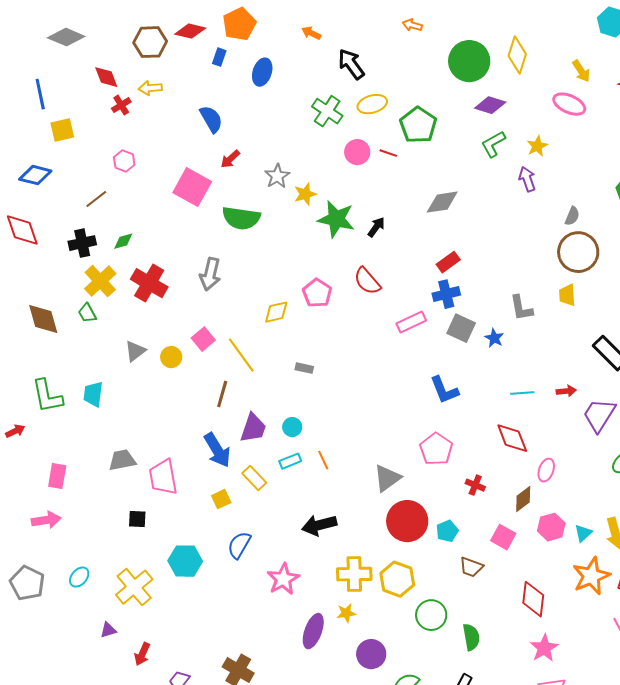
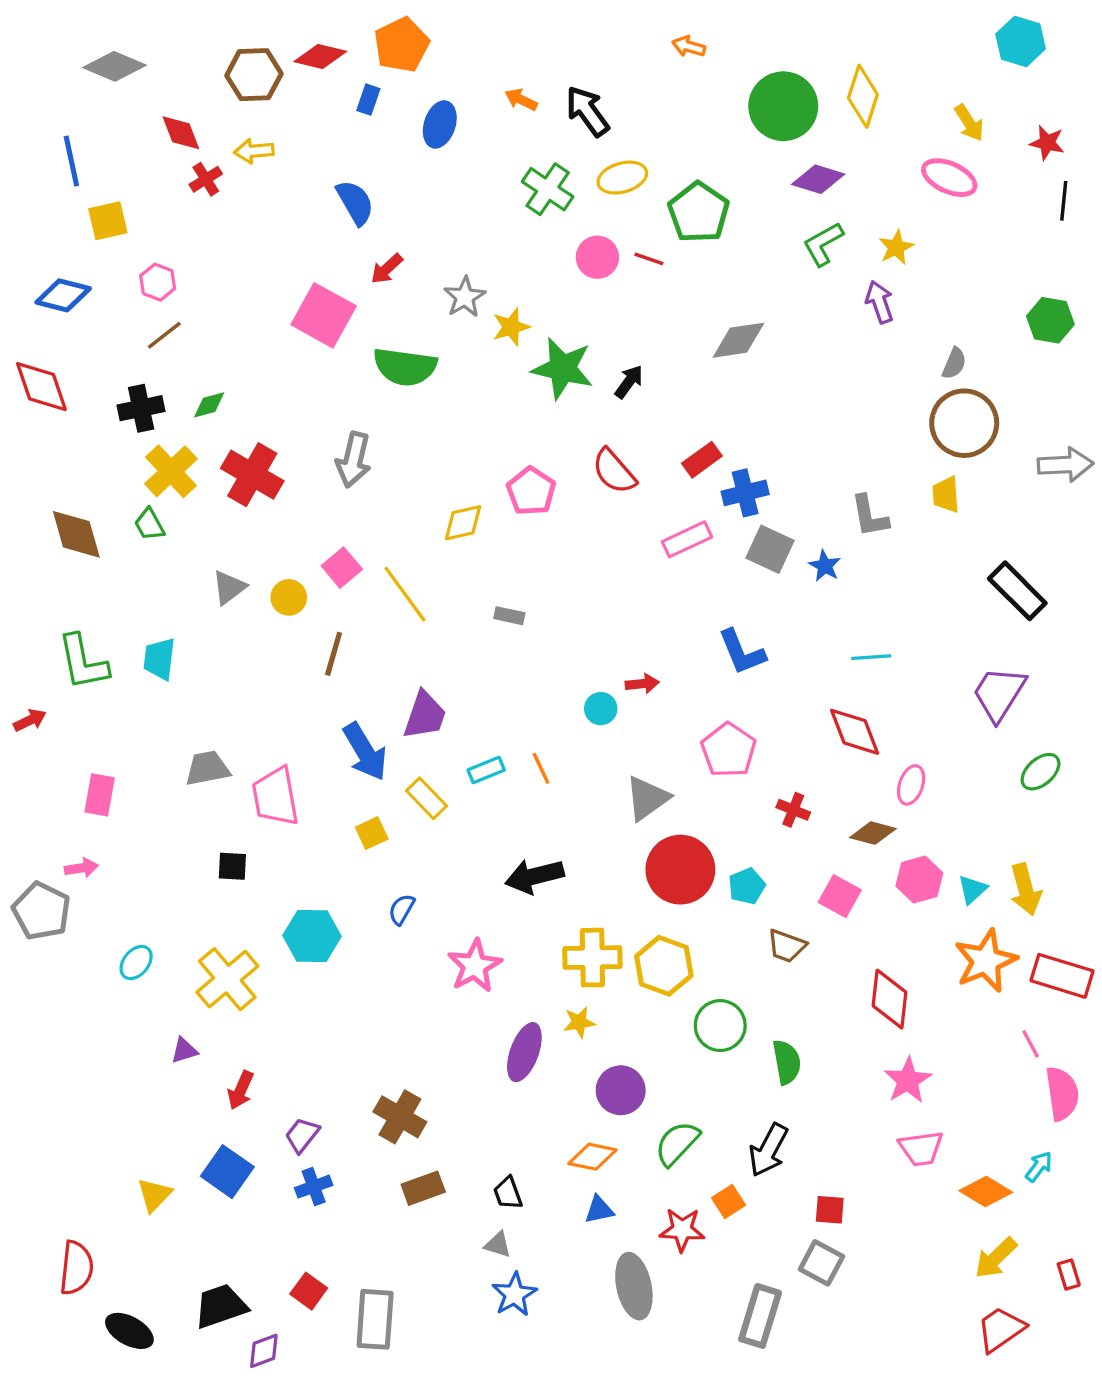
orange arrow: (311, 33) -> (521, 100), moved
pink hexagon: (124, 161) -> (158, 282), moved
red rectangle: (448, 262) -> (702, 460), moved
red arrow: (566, 391) -> (642, 684), moved
brown line: (222, 394) -> (334, 654), moved
cyan circle: (292, 427) -> (601, 709), moved
brown diamond: (523, 499) -> (873, 833), turned 52
pink arrow: (46, 520) -> (81, 868), size x0.7
blue semicircle: (239, 545) -> (402, 909), size x0.7
gray pentagon: (27, 583) -> (41, 911), moved

